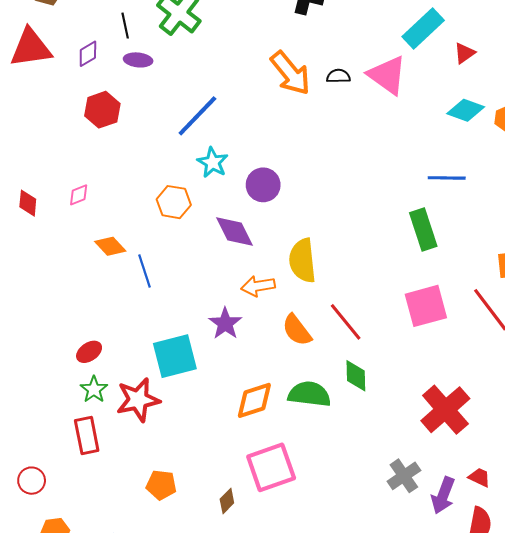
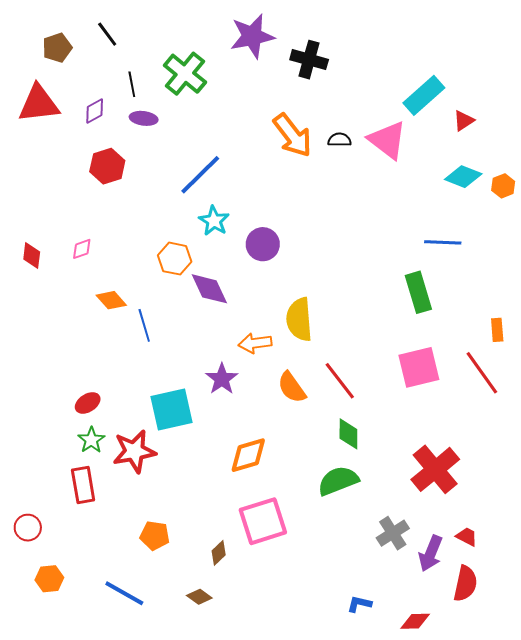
purple diamond: (234, 231) -> (209, 289), moved
green semicircle: (309, 394) -> (338, 481), moved, turned -30

